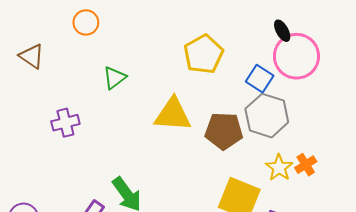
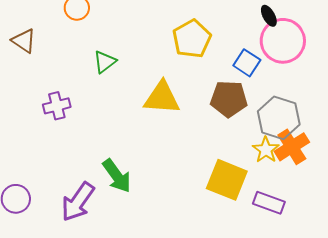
gray hexagon: (267, 116) -> (279, 118), moved
brown pentagon: (224, 131) -> (229, 99), moved
orange cross: (306, 165) -> (292, 147), size x1.6

